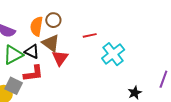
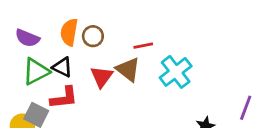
brown circle: (53, 20) -> (93, 36), moved
brown triangle: (51, 43) -> (128, 69), moved

